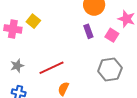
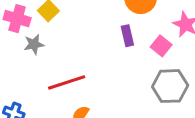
gray star: (17, 66) -> (34, 44), moved
gray hexagon: (110, 70) -> (170, 86), moved

